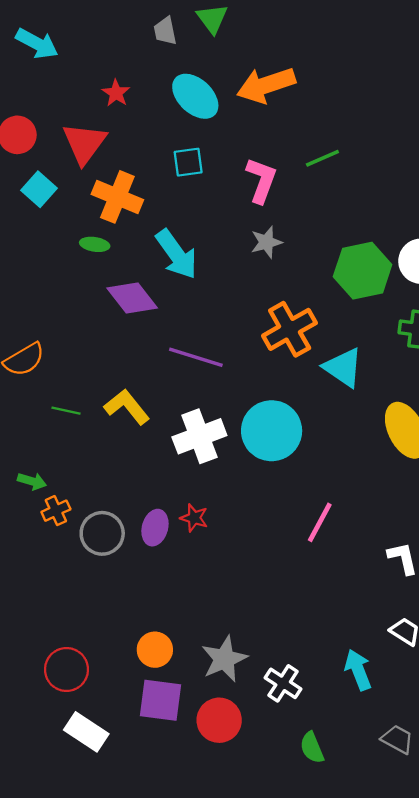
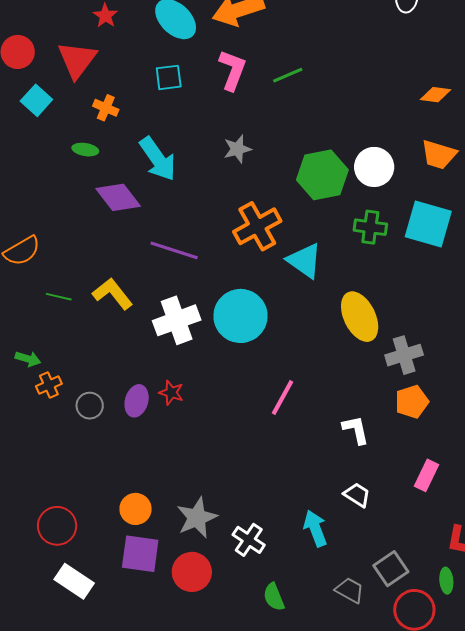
pink L-shape: (261, 180) -> (232, 70), moved
orange cross: (117, 197) -> (106, 108), size x0.6
gray circle: (102, 533) -> (90, 406), size x0.7

